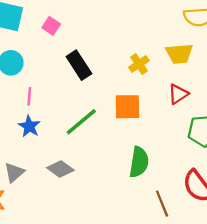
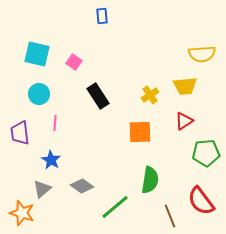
green line: (81, 122) -> (115, 207), moved
blue star: (29, 126) -> (51, 160), moved

